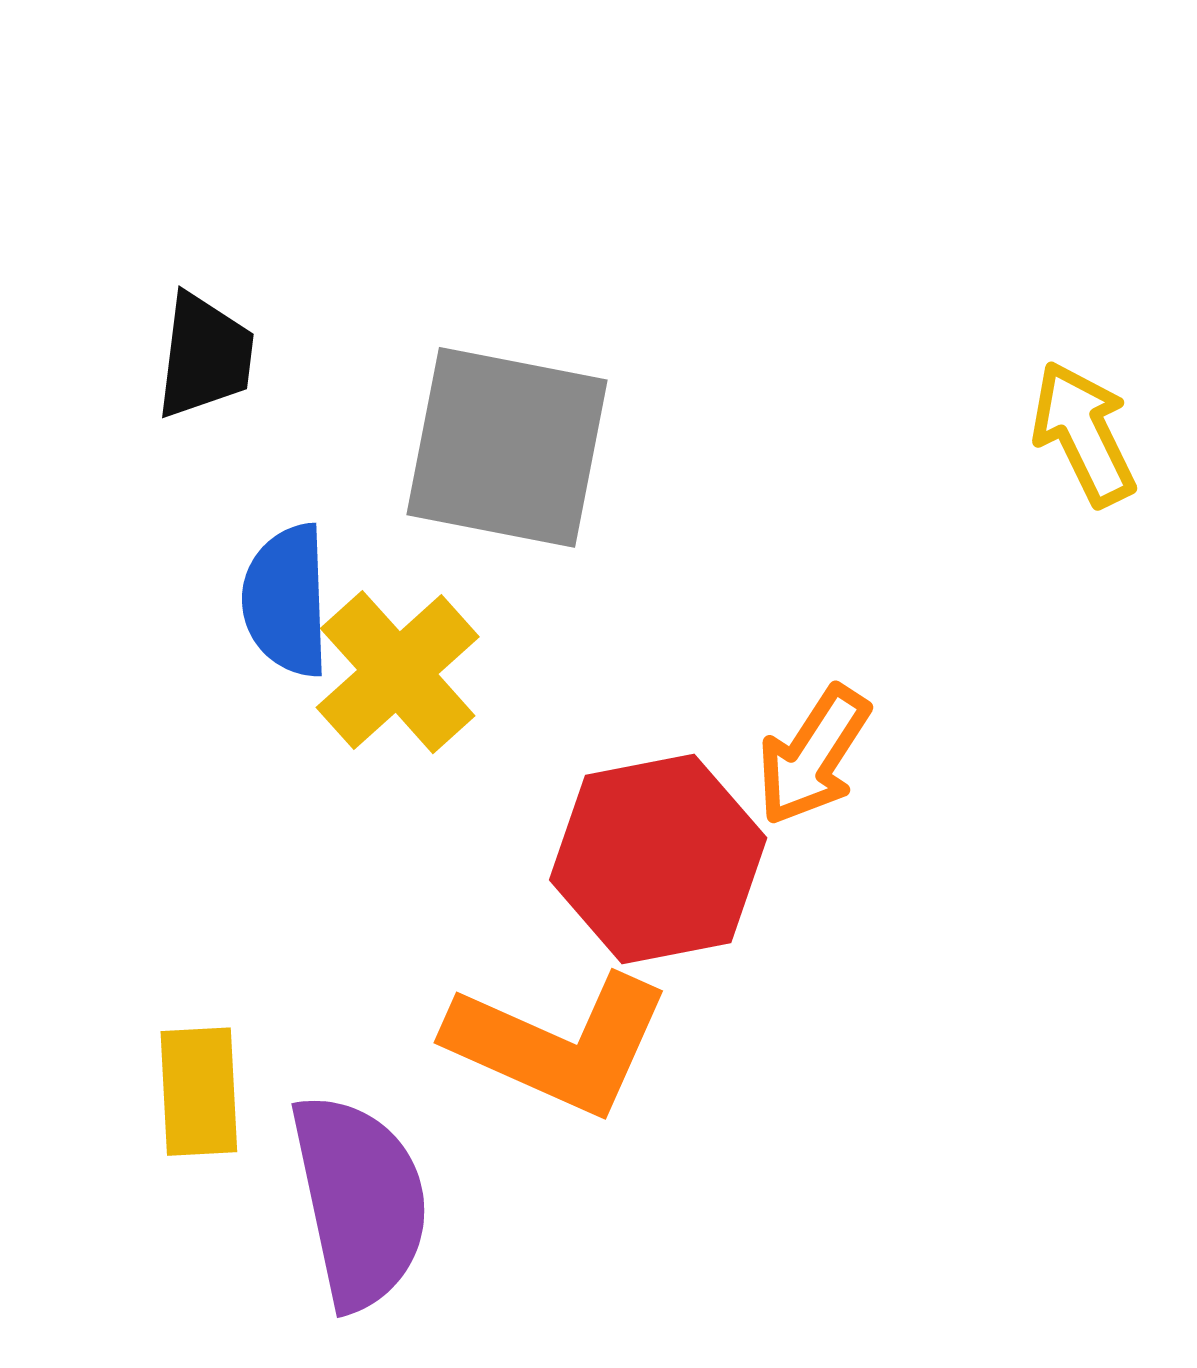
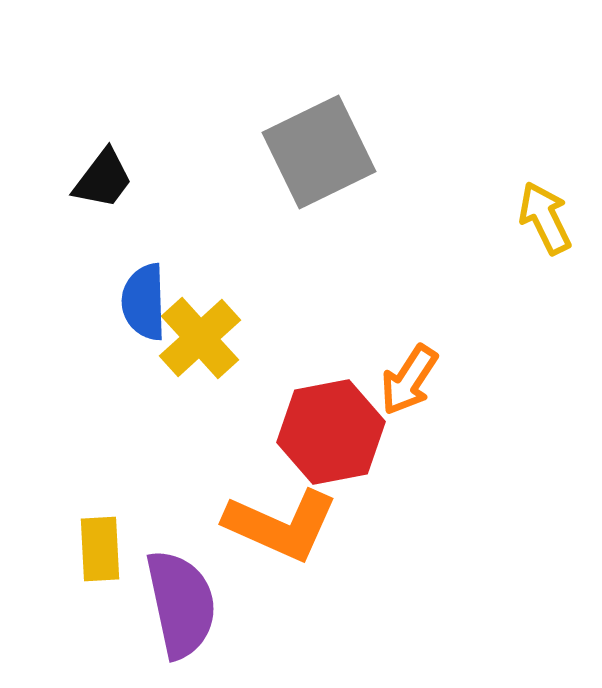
black trapezoid: (205, 356) -> (103, 179), turned 30
gray square: (507, 447) -> (319, 152), moved, turned -37

